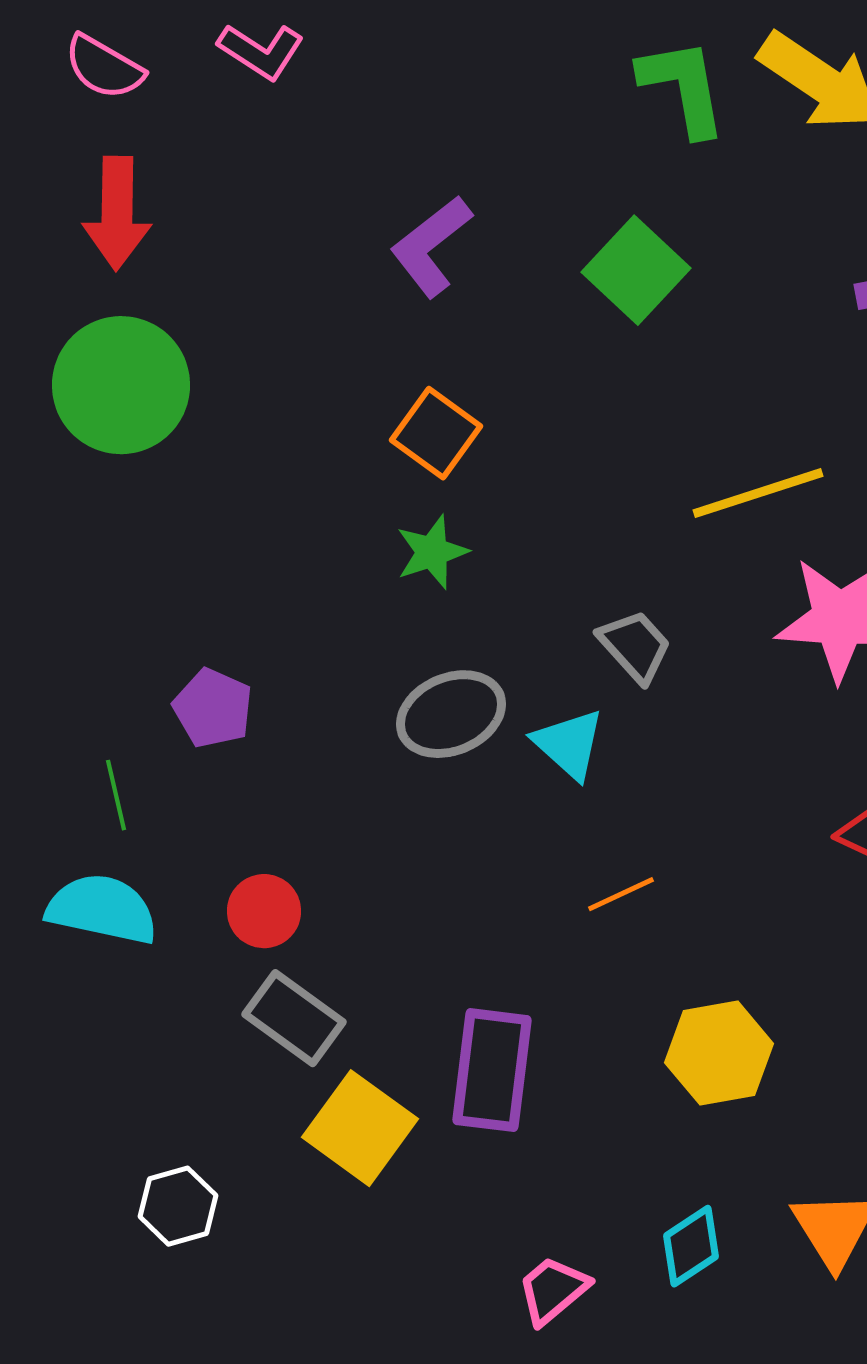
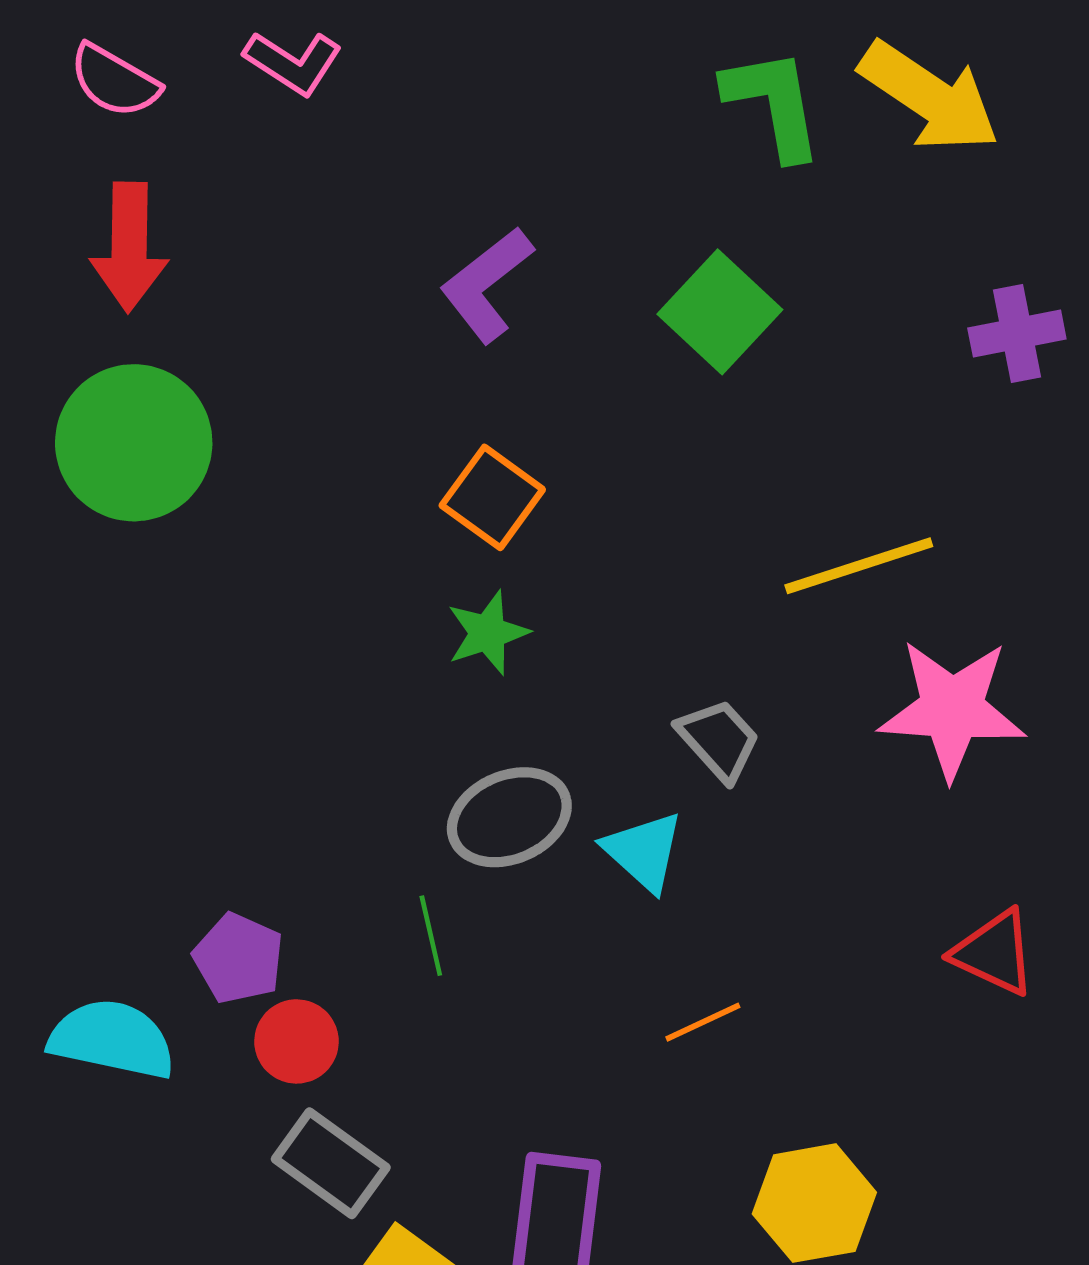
purple pentagon: (213, 708) -> (238, 958), moved
green line: (116, 795) -> (431, 936), moved

